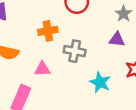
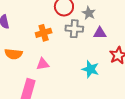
gray star: (124, 14) -> (89, 13), moved
gray cross: (75, 51) -> (74, 29), moved

